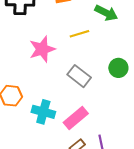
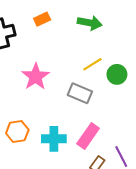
yellow line: (79, 34) -> (92, 64), moved

